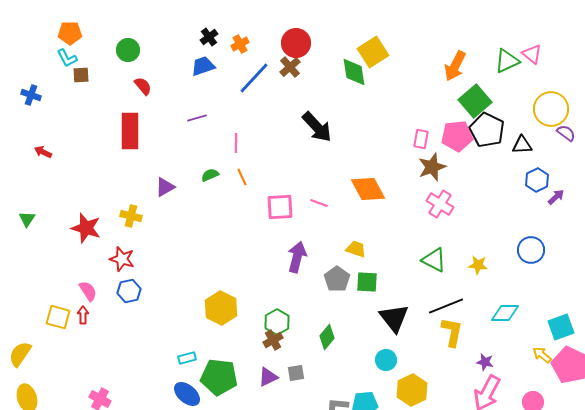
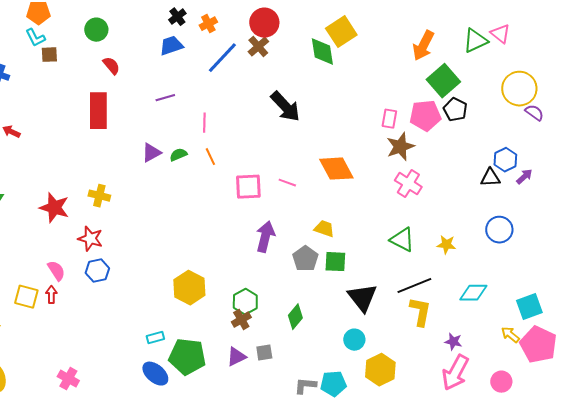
black pentagon: (487, 130) -> (455, 110), size x0.7
black triangle: (522, 145) -> (490, 178), moved
purple triangle: (165, 187) -> (151, 153), moved

